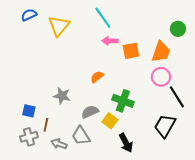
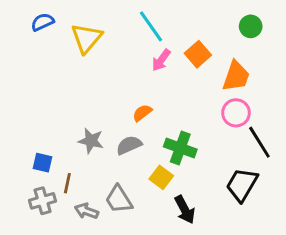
green circle: (178, 29) -> (251, 26), moved
pink arrow: (110, 41) -> (161, 60), turned -56
orange square: (131, 51) -> (198, 54), moved, turned -30
gray semicircle: (90, 112) -> (129, 145), moved

